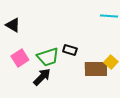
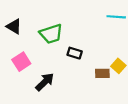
green trapezoid: (48, 57) -> (51, 34), moved
brown rectangle: (96, 69) -> (102, 73), size x0.6

